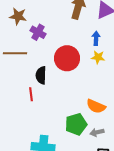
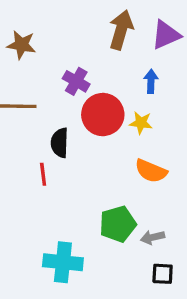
purple cross: (38, 32) -> (76, 81), moved
yellow star: (98, 57) -> (141, 123), moved
orange semicircle: (96, 106) -> (151, 171), moved

